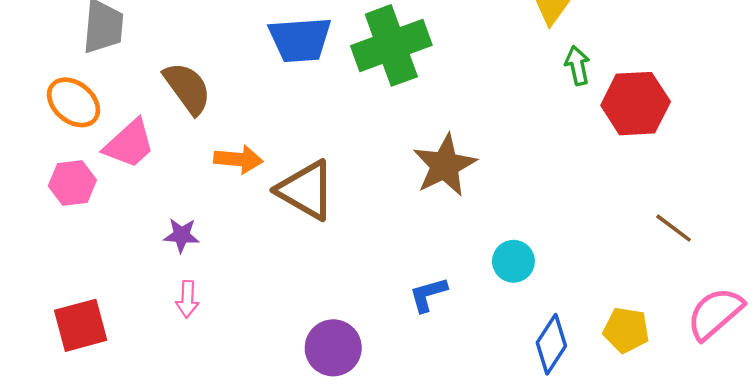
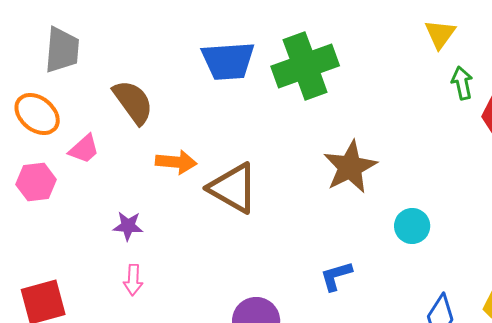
pink trapezoid: (129, 144) -> (84, 149), size x0.7
cyan circle: (513, 261) -> (412, 226), moved

